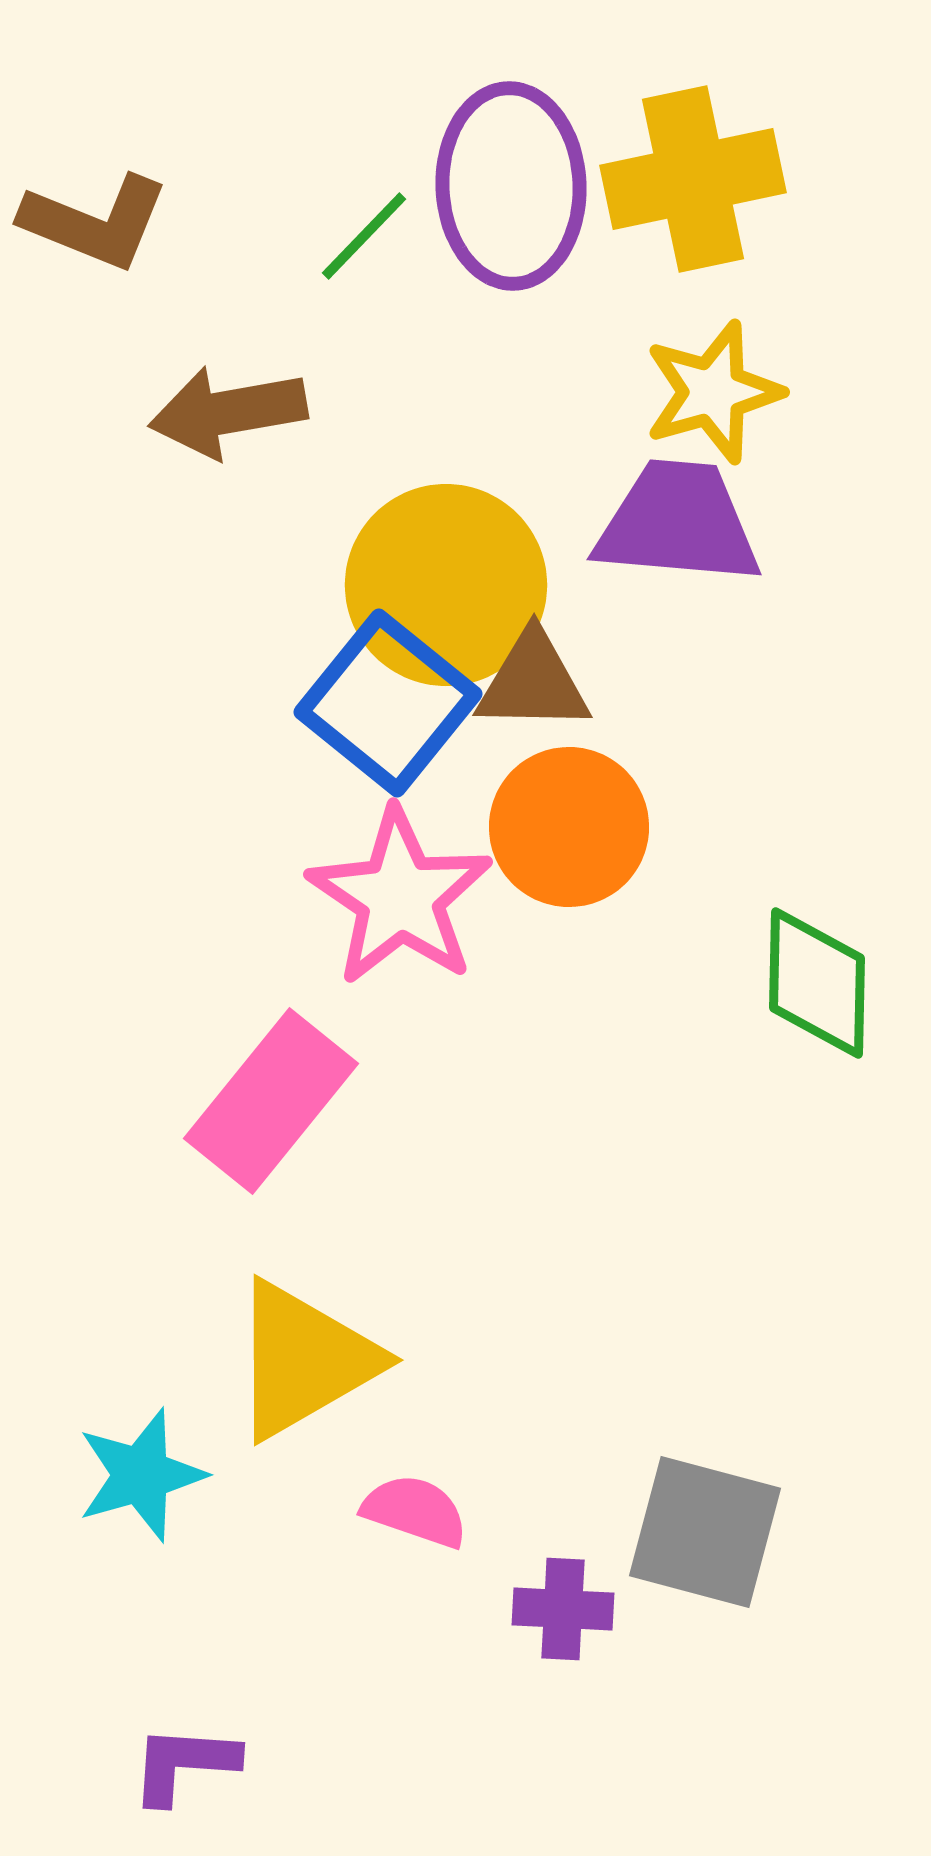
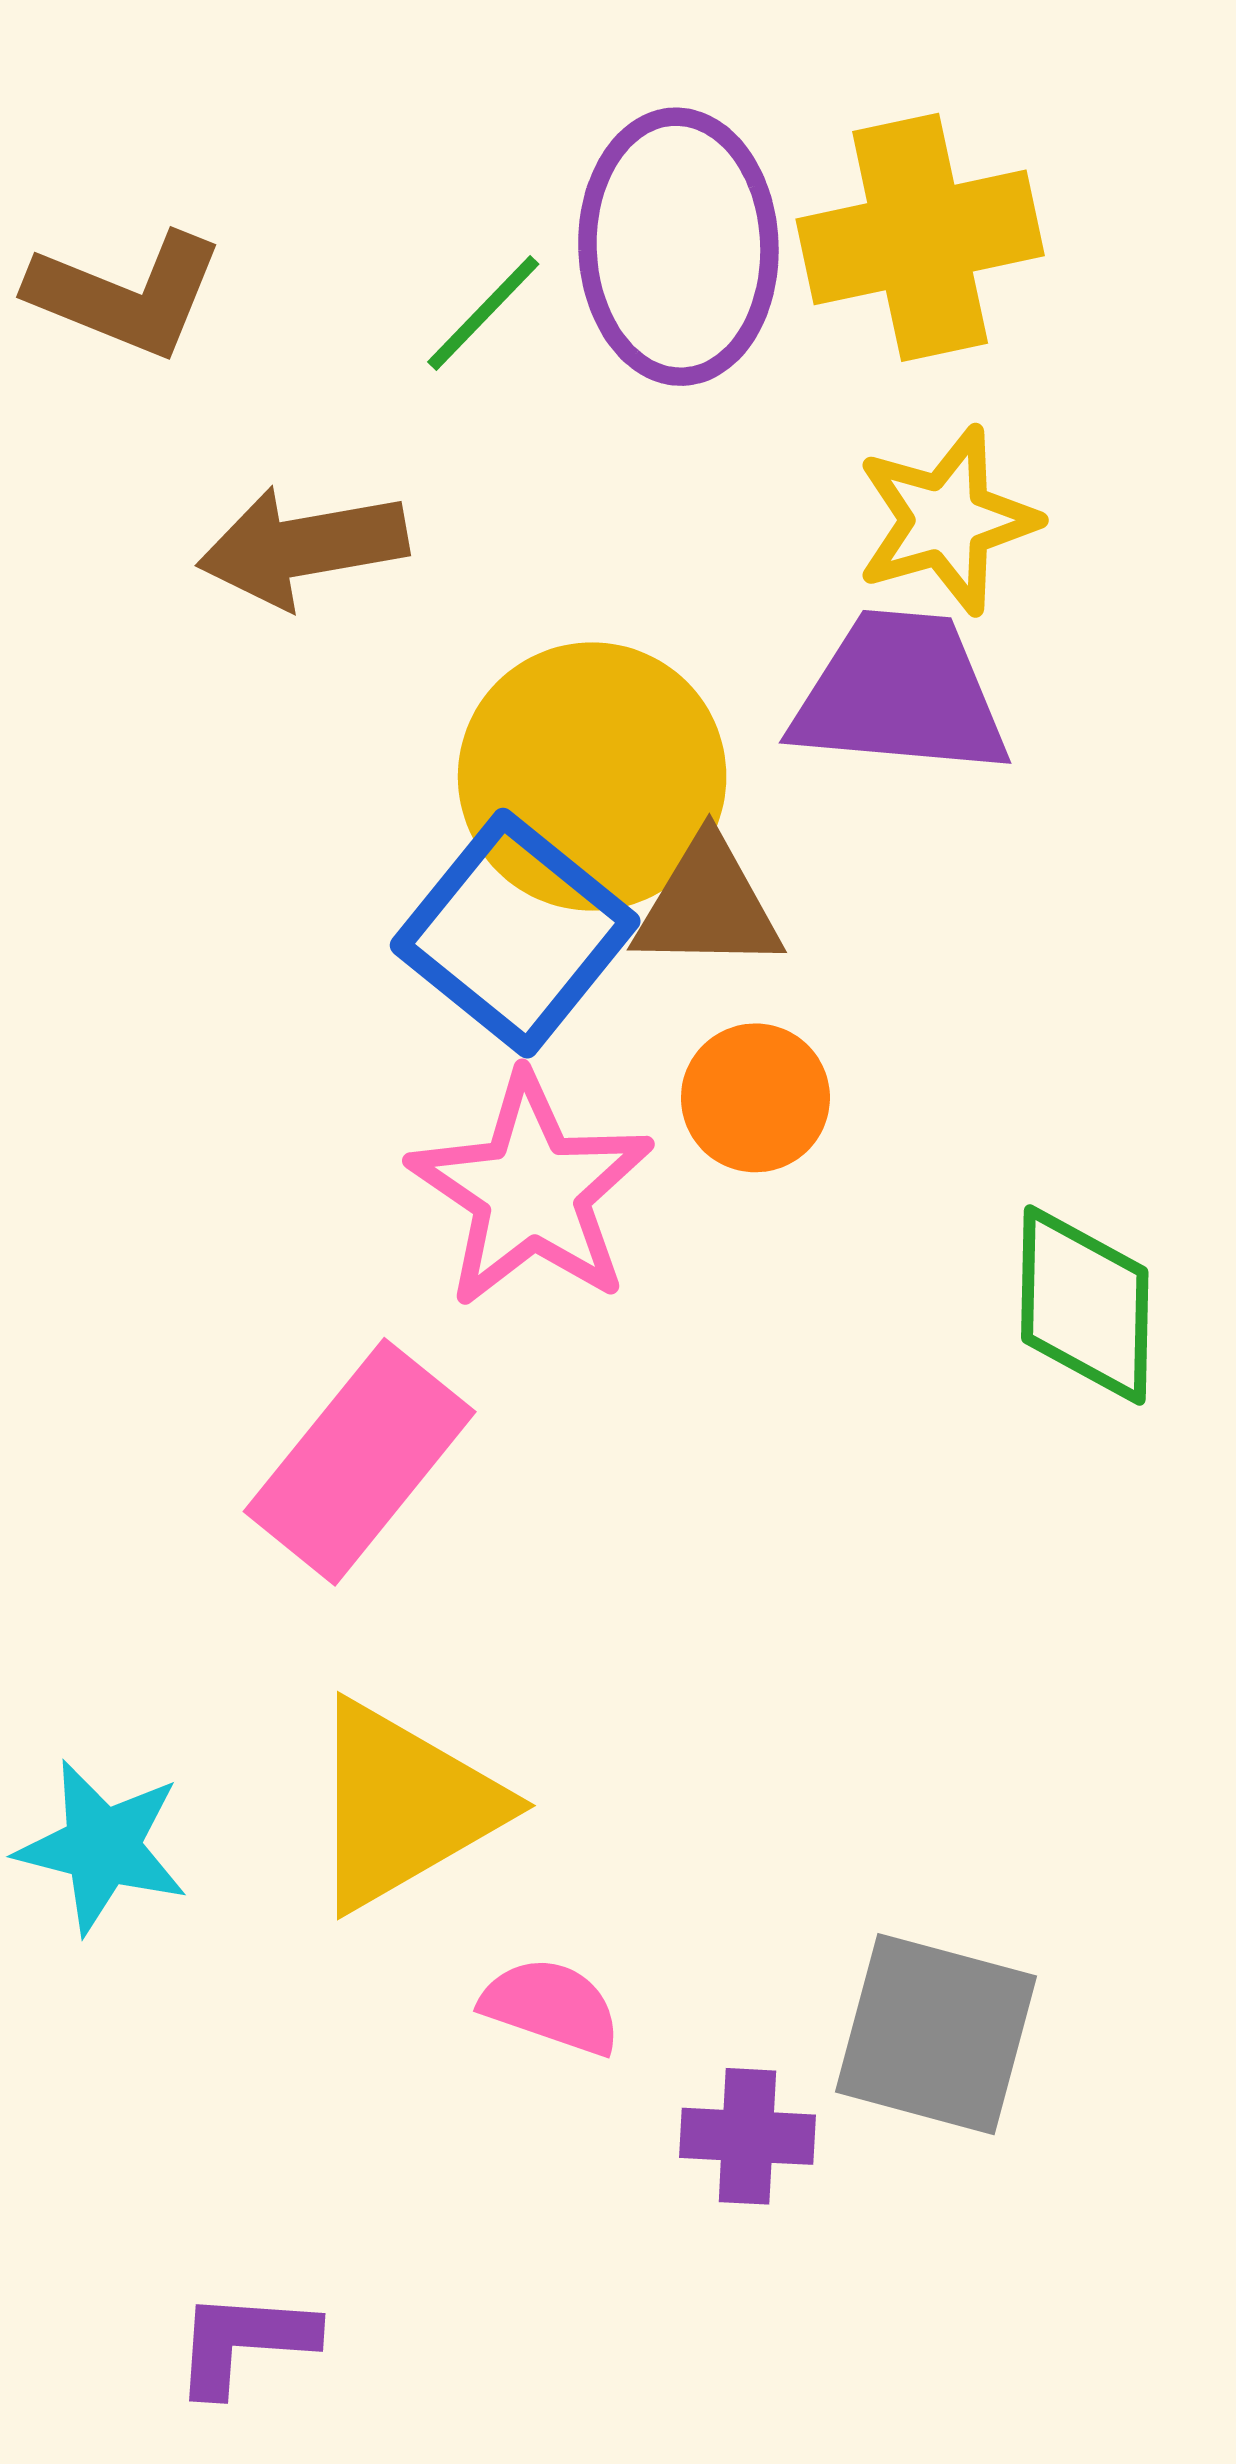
orange circle: (569, 827) -> (755, 1098), size x0.7
cyan star: (141, 1475) -> (102, 1847), moved, turned 30

